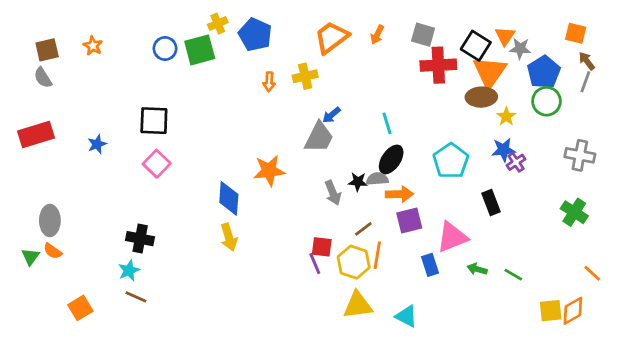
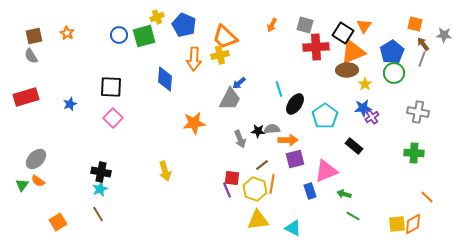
orange trapezoid: (331, 37) -> (225, 37), moved, turned -100
gray star: (520, 48) -> (444, 35), moved
orange triangle: (490, 72) -> (353, 52), turned 32
orange arrow: (269, 82) -> (194, 59), size x1.6
black ellipse: (391, 159) -> (295, 104), moved
blue diamond: (229, 198) -> (165, 79), moved
black rectangle: (491, 202) -> (354, 146), turned -30
green cross: (574, 212) -> (414, 153), turned -30
gray ellipse: (50, 221) -> (36, 159), turned 45
cyan star: (129, 270) -> (100, 189), moved
green line: (513, 275) -> (353, 216), moved
brown line: (136, 297) -> (98, 214), turned 35

